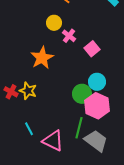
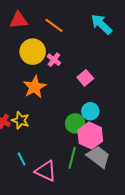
yellow circle: (54, 23) -> (33, 52), moved, size x1.6
pink cross: (69, 36) -> (54, 60), moved
gray trapezoid: (96, 141) -> (98, 157), moved

